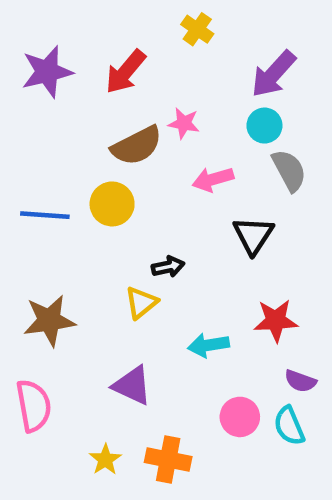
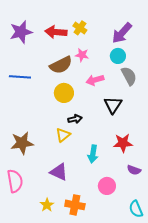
yellow cross: (197, 29) -> (80, 28), moved
red arrow: (126, 72) -> (56, 32), turned 55
yellow circle: (112, 204) -> (64, 93), moved
blue line: (45, 215) -> (20, 77), moved
cyan arrow: (208, 345) -> (93, 154), turned -72
cyan semicircle: (289, 426) -> (136, 209), moved

